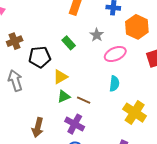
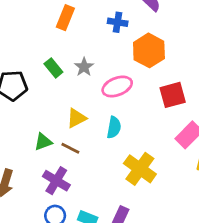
gray star: (97, 35) -> (84, 67), moved
yellow triangle: (60, 77) -> (76, 118), moved

